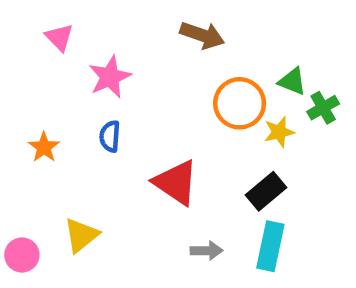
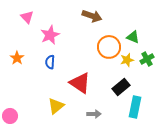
green cross: (323, 108) -> (147, 59), moved
orange star: (44, 147) -> (17, 58), moved
yellow triangle: (81, 235) -> (56, 106), moved
cyan rectangle: (270, 246) -> (135, 107), moved

